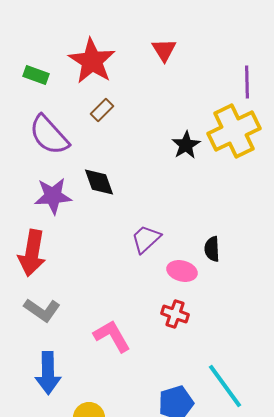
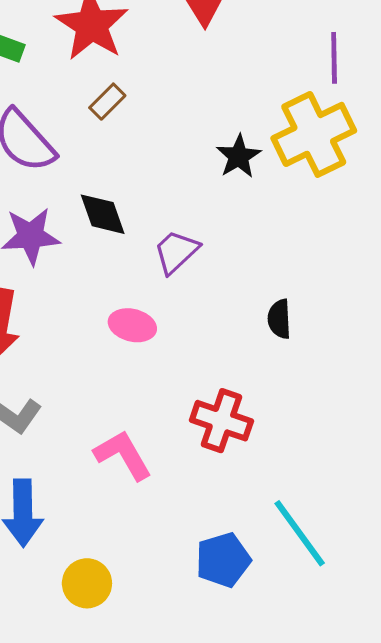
purple trapezoid: (146, 239) -> (176, 252), moved
pink ellipse: (182, 271) -> (132, 325), moved
red cross: (175, 314) -> (221, 421), size x1.4

